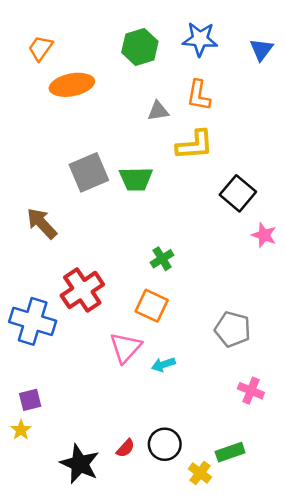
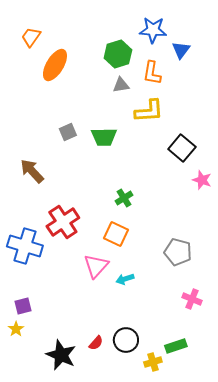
green hexagon: (140, 47) -> (118, 54), moved
blue triangle: (261, 50) -> (181, 50), moved
orange ellipse: (72, 85) -> (55, 65), turned -48
gray square: (89, 172) -> (68, 132), size x0.6
yellow cross: (200, 473) -> (153, 362), turned 36

